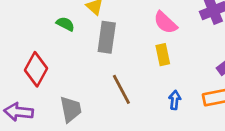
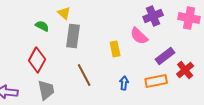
pink semicircle: (165, 23) -> (139, 36), moved
red diamond: (36, 69) -> (37, 60), moved

